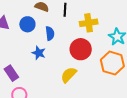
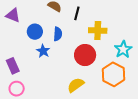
blue circle: (27, 24) -> (35, 32), moved
yellow semicircle: (69, 75) -> (76, 85), moved

